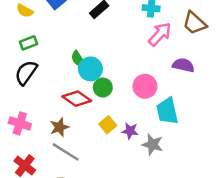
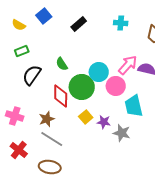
pink arrow: (160, 34) -> (128, 65), moved
cyan circle: (90, 69) -> (99, 72), moved
black semicircle: (26, 73) -> (32, 75), moved
green circle: (103, 88) -> (82, 87), size x1.6
red diamond: (77, 99) -> (61, 96), turned 55

